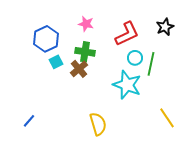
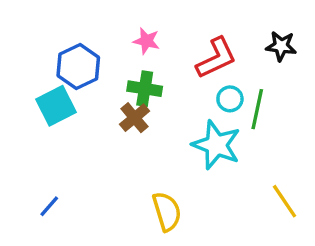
black star: (165, 27) -> (281, 46), turned 30
cyan square: (56, 62) -> (56, 106), moved, size x1.6

